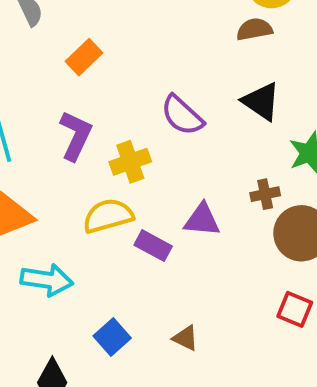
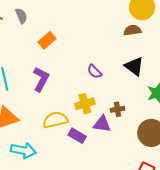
purple semicircle: (182, 115) -> (94, 72), size x0.7
yellow cross: (130, 162) -> (85, 104), moved
brown cross: (265, 194) -> (118, 109), moved

